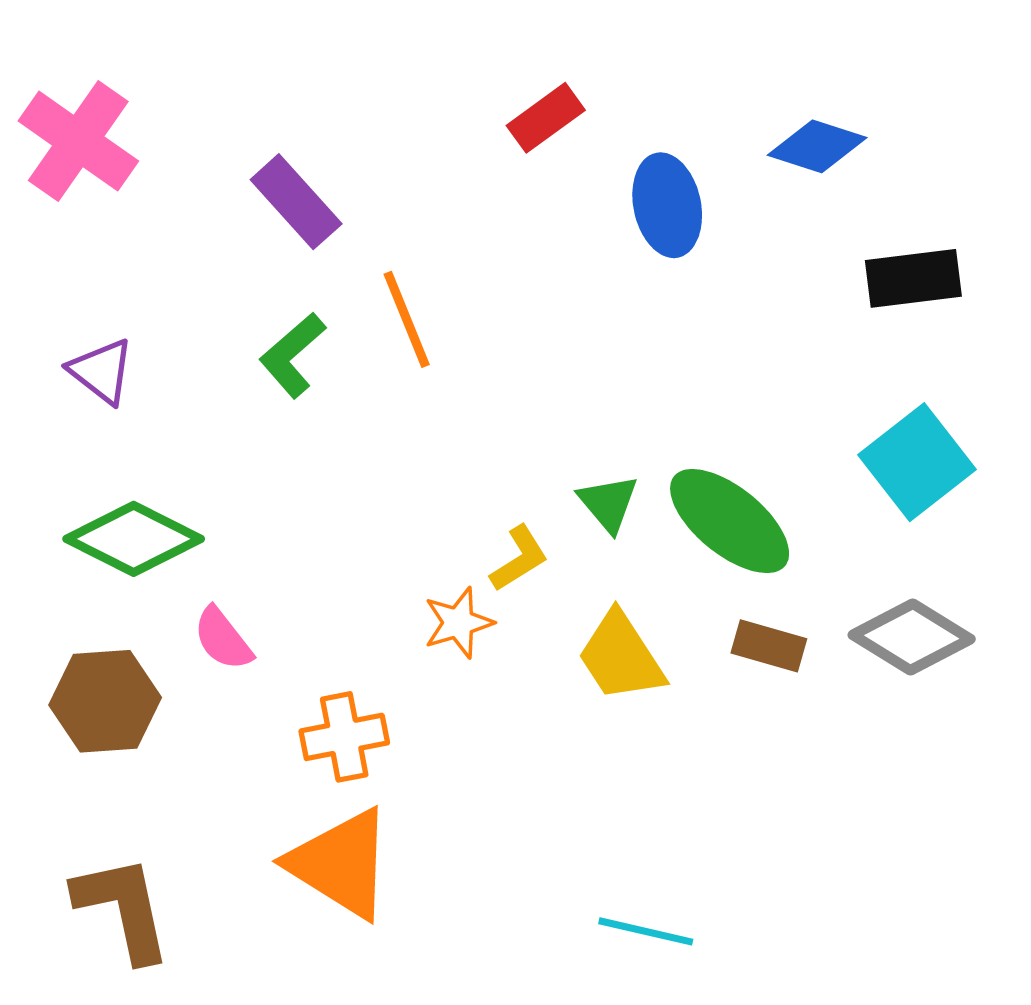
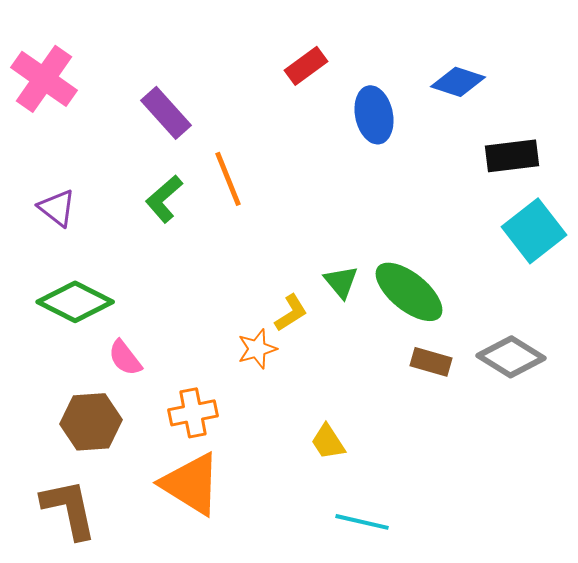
cyan square: (917, 462) -> (534, 231), moved
yellow trapezoid: (621, 657) -> (328, 442), moved, size x0.7
brown hexagon: (105, 701) -> (91, 422), moved

